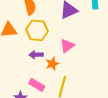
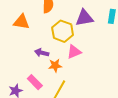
yellow hexagon: (37, 30) -> (63, 31), moved

